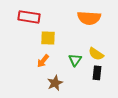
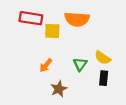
orange semicircle: (89, 18) -> (77, 19), moved
yellow square: (48, 38) -> (52, 31), moved

